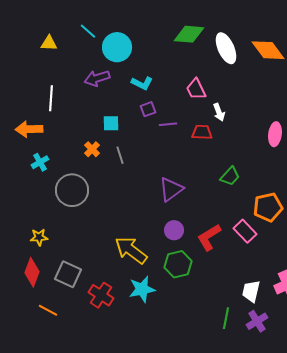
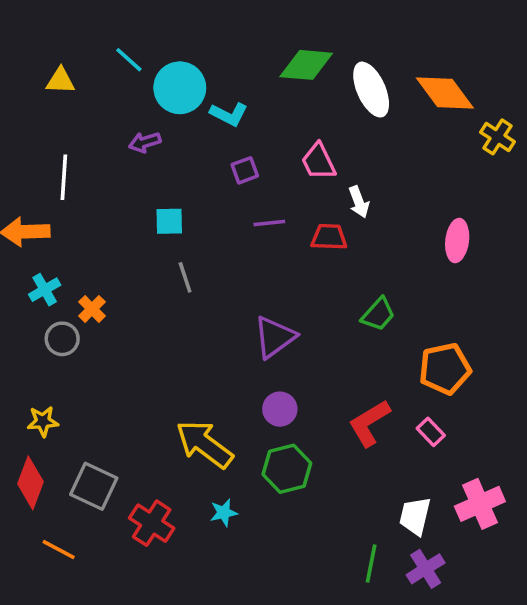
purple arrow: (97, 78) -> (145, 142), size x0.7
cyan L-shape: (142, 83) -> (229, 114), moved
purple square: (148, 109) -> (245, 170), moved
orange cross: (92, 149) -> (92, 309), moved
gray circle: (72, 190) -> (62, 339), moved, size x0.6
pink rectangle: (245, 231) -> (431, 432), moved, size x0.7
red L-shape: (209, 237) -> (369, 423), moved
cyan star: (142, 289) -> (224, 513), size x0.6

